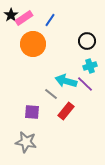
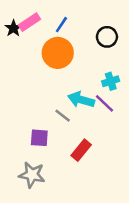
black star: (11, 15) -> (13, 28), moved
black circle: (87, 41) -> (107, 37), moved
orange circle: (33, 44) -> (58, 53), moved
red rectangle: (66, 111) -> (81, 150), moved

